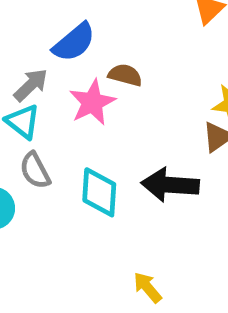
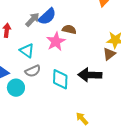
gray arrow: (31, 85) -> (32, 20), moved
gray semicircle: (35, 170) -> (33, 71), turned -84

